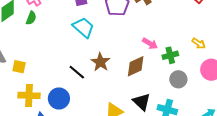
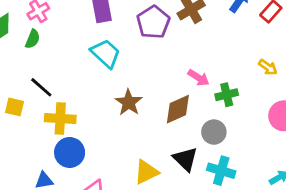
yellow arrow: (199, 43) -> (268, 67), moved
black line: (77, 72) -> (41, 87), moved
gray circle: (178, 79) -> (214, 132), moved
yellow cross: (29, 95) -> (60, 118), moved

